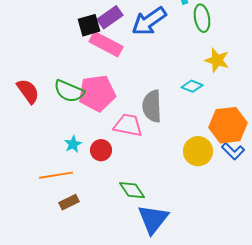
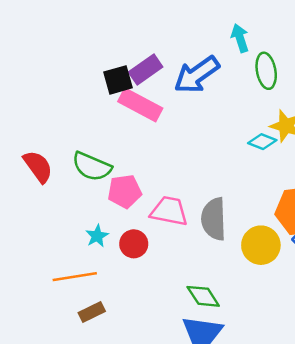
cyan diamond: (192, 86) -> (262, 142), moved
pink pentagon: (97, 93) -> (125, 191), moved, size x0.7
gray semicircle: (152, 106) -> (214, 219), moved
green diamond: (132, 190) -> (203, 296), moved

